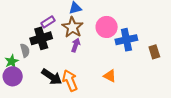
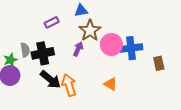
brown star: (72, 27) -> (90, 31), moved
pink circle: (107, 27) -> (111, 45), moved
black cross: (41, 38) -> (43, 53), moved

